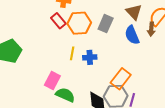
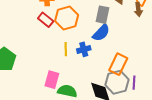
gray rectangle: (106, 24) -> (103, 15), moved
blue semicircle: (132, 35) -> (101, 33), moved, turned -102

